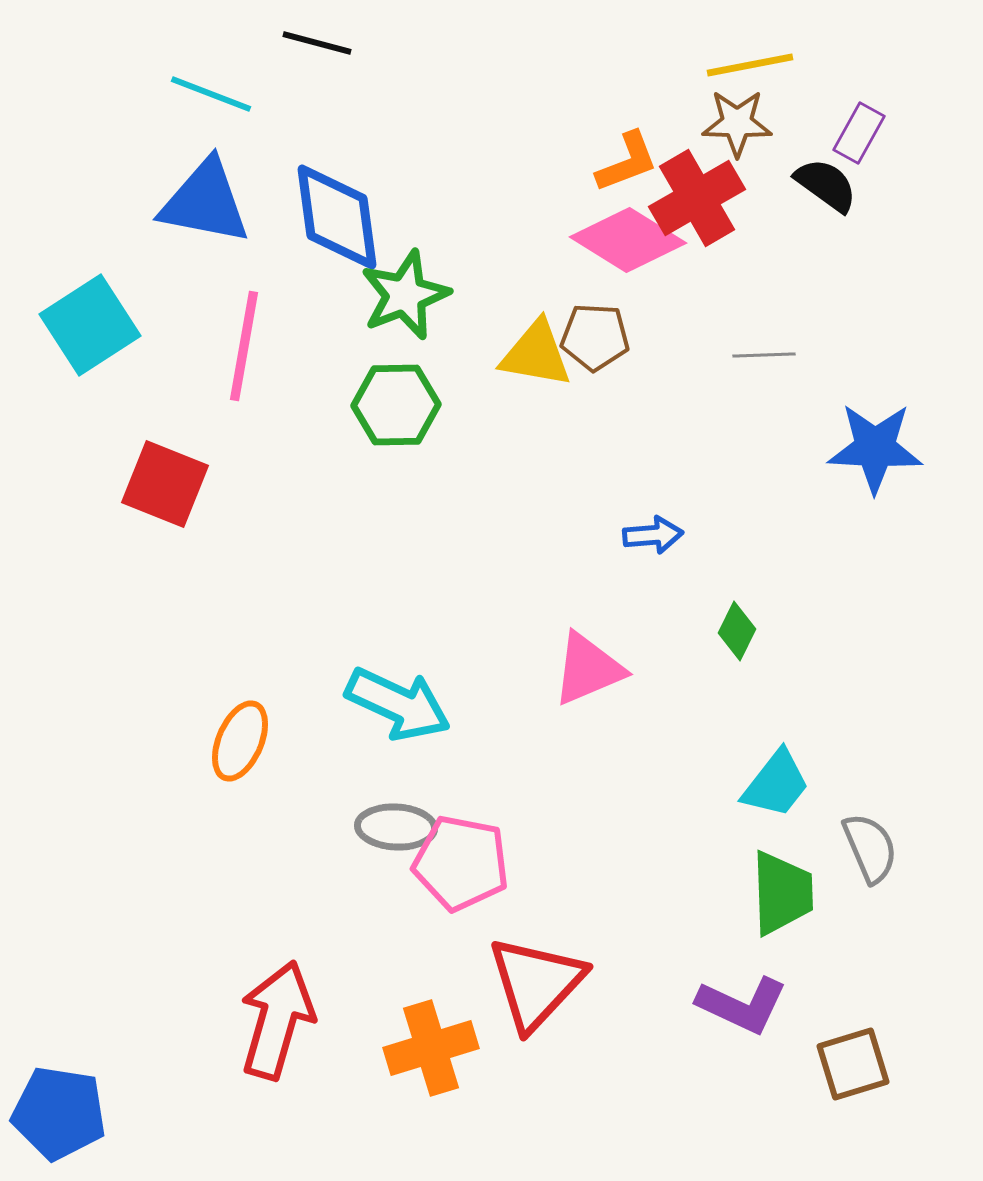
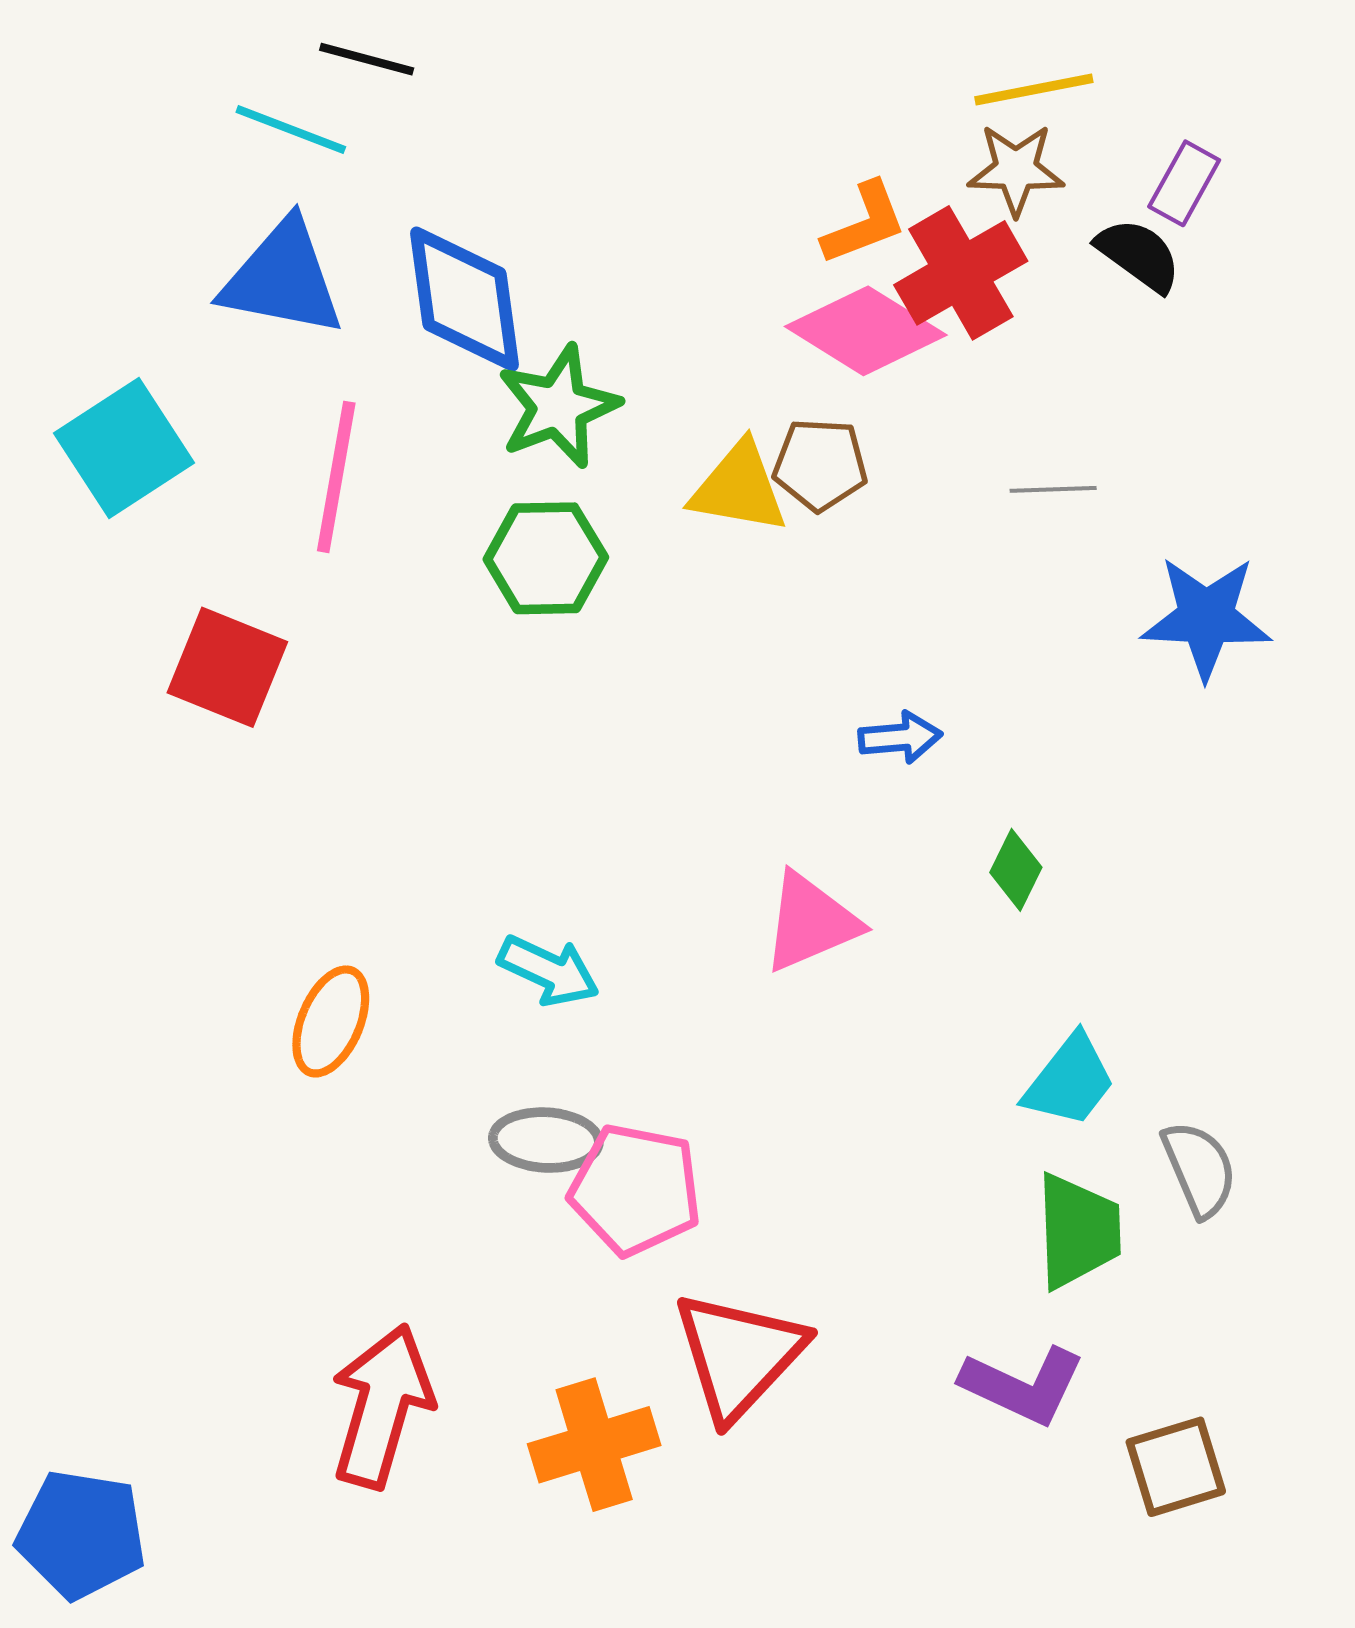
black line: (317, 43) -> (367, 59), moved
cyan arrow: (398, 704) -> (549, 970), size x0.7

